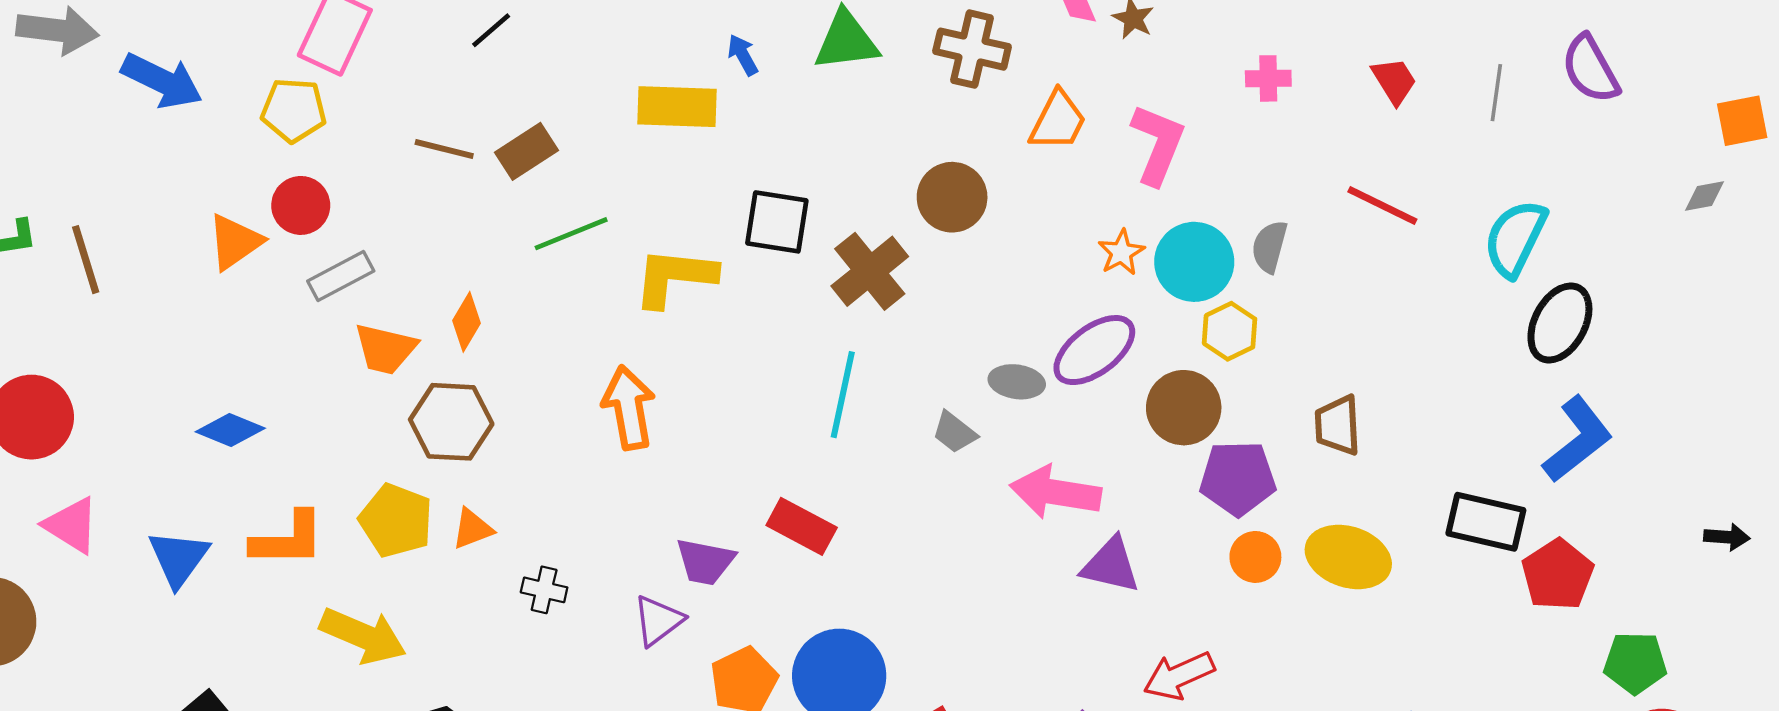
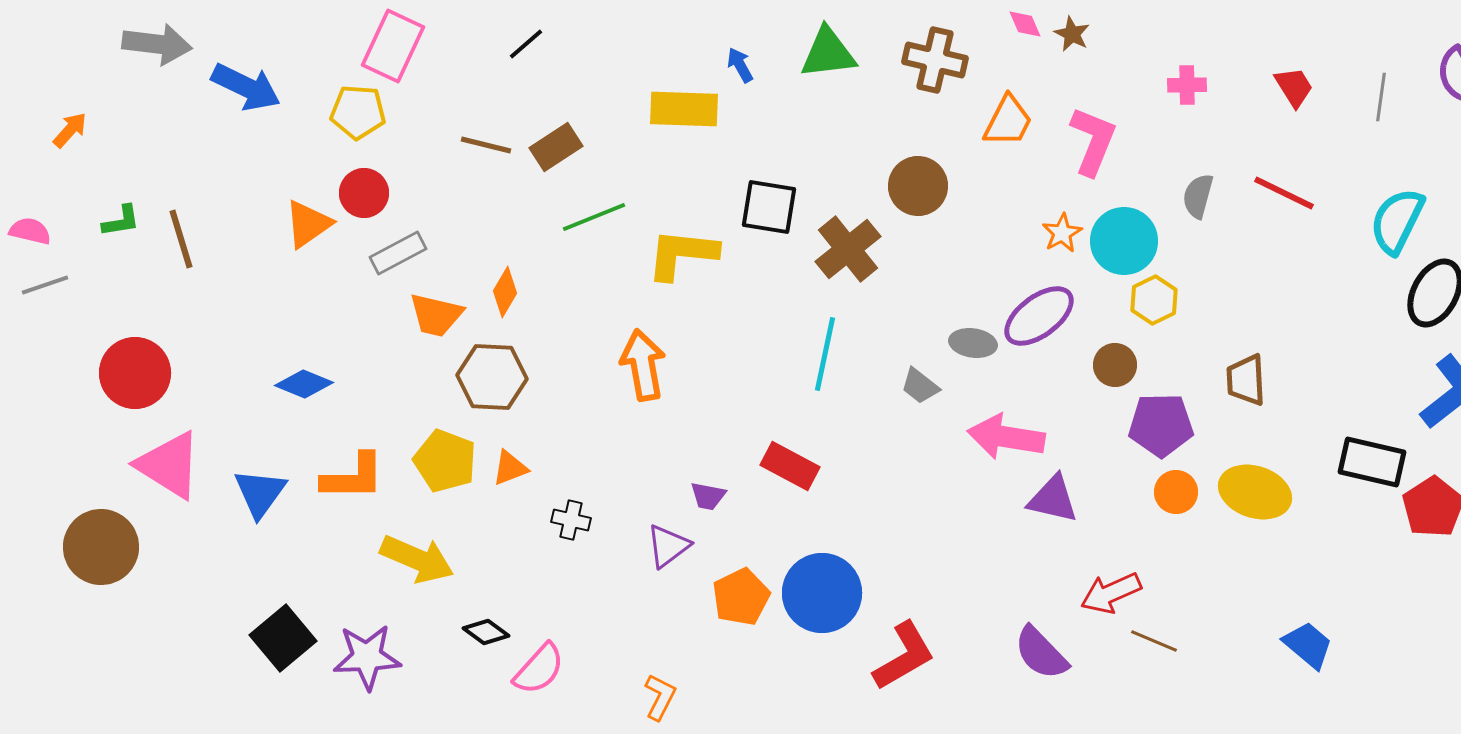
gray semicircle: (1269, 247) -> (1198, 196), moved
brown circle: (1184, 408) -> (1115, 365), size x0.7
pink triangle: (71, 525) -> (169, 465), size x1.4
purple trapezoid: (705, 562) -> (708, 496), size x0.7

